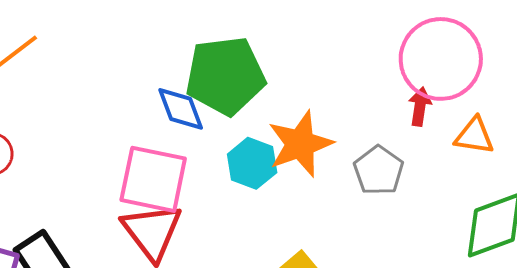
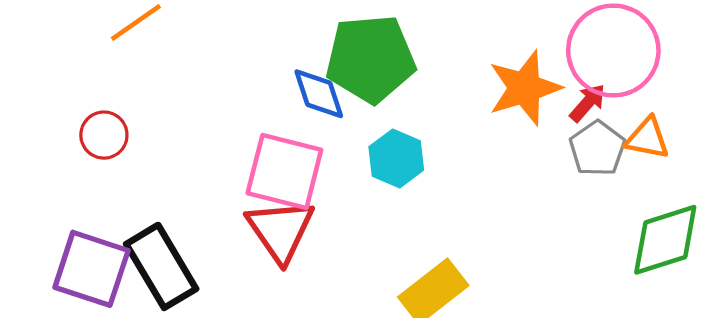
red arrow: (420, 107) -> (588, 103), turned 30
orange star: (300, 144) -> (525, 88), moved
gray pentagon: (379, 170) -> (597, 148), moved

